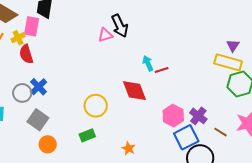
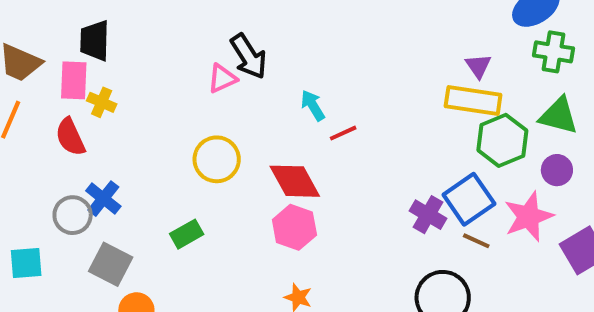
yellow cross: (18, 38) -> (102, 102), moved, turned -32
cyan arrow: (148, 63) -> (313, 105), moved
yellow circle: (96, 106) -> (217, 159), moved
pink hexagon: (173, 116) -> (294, 227), moved
green rectangle: (87, 135) -> (187, 234), moved
blue square: (186, 137) -> (469, 199), moved

